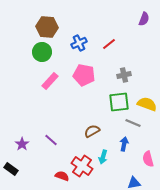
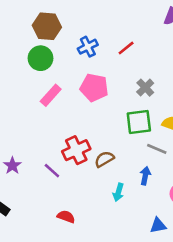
gray cross: (124, 75) -> (145, 88), turned -32
purple star: (22, 144) -> (12, 165), moved
red cross: (82, 166) -> (76, 150), moved, turned 30

